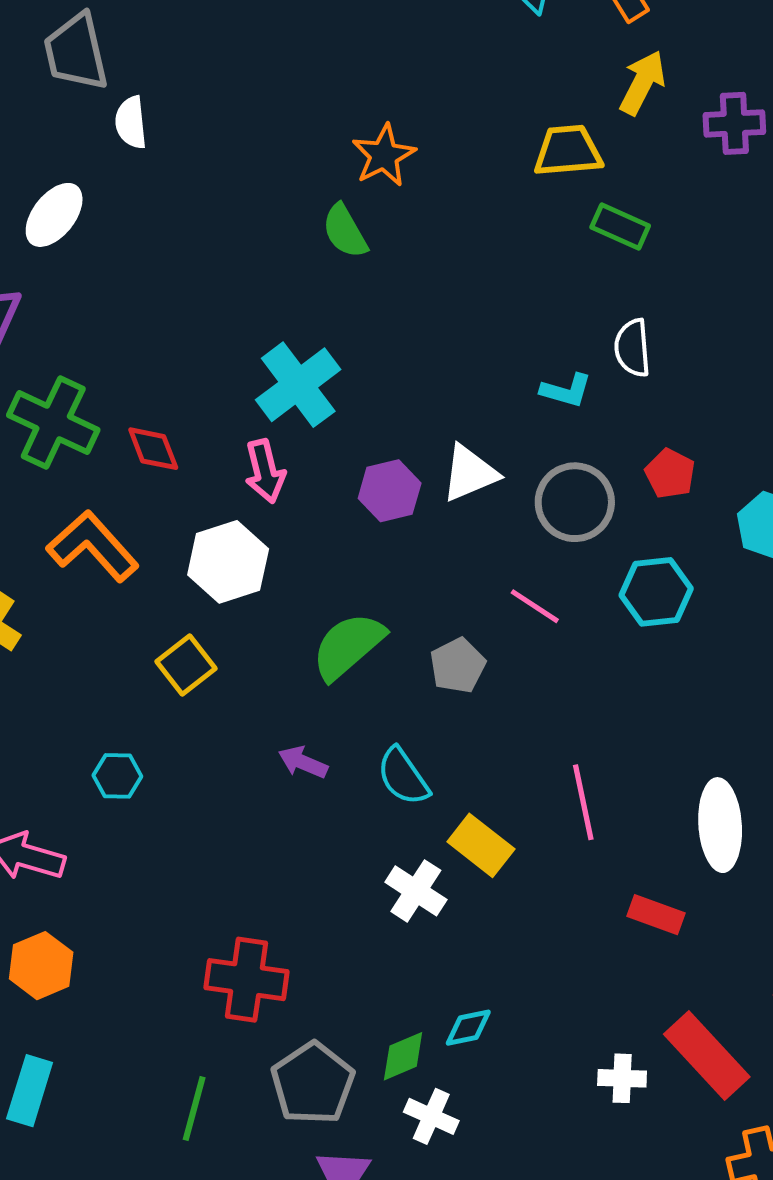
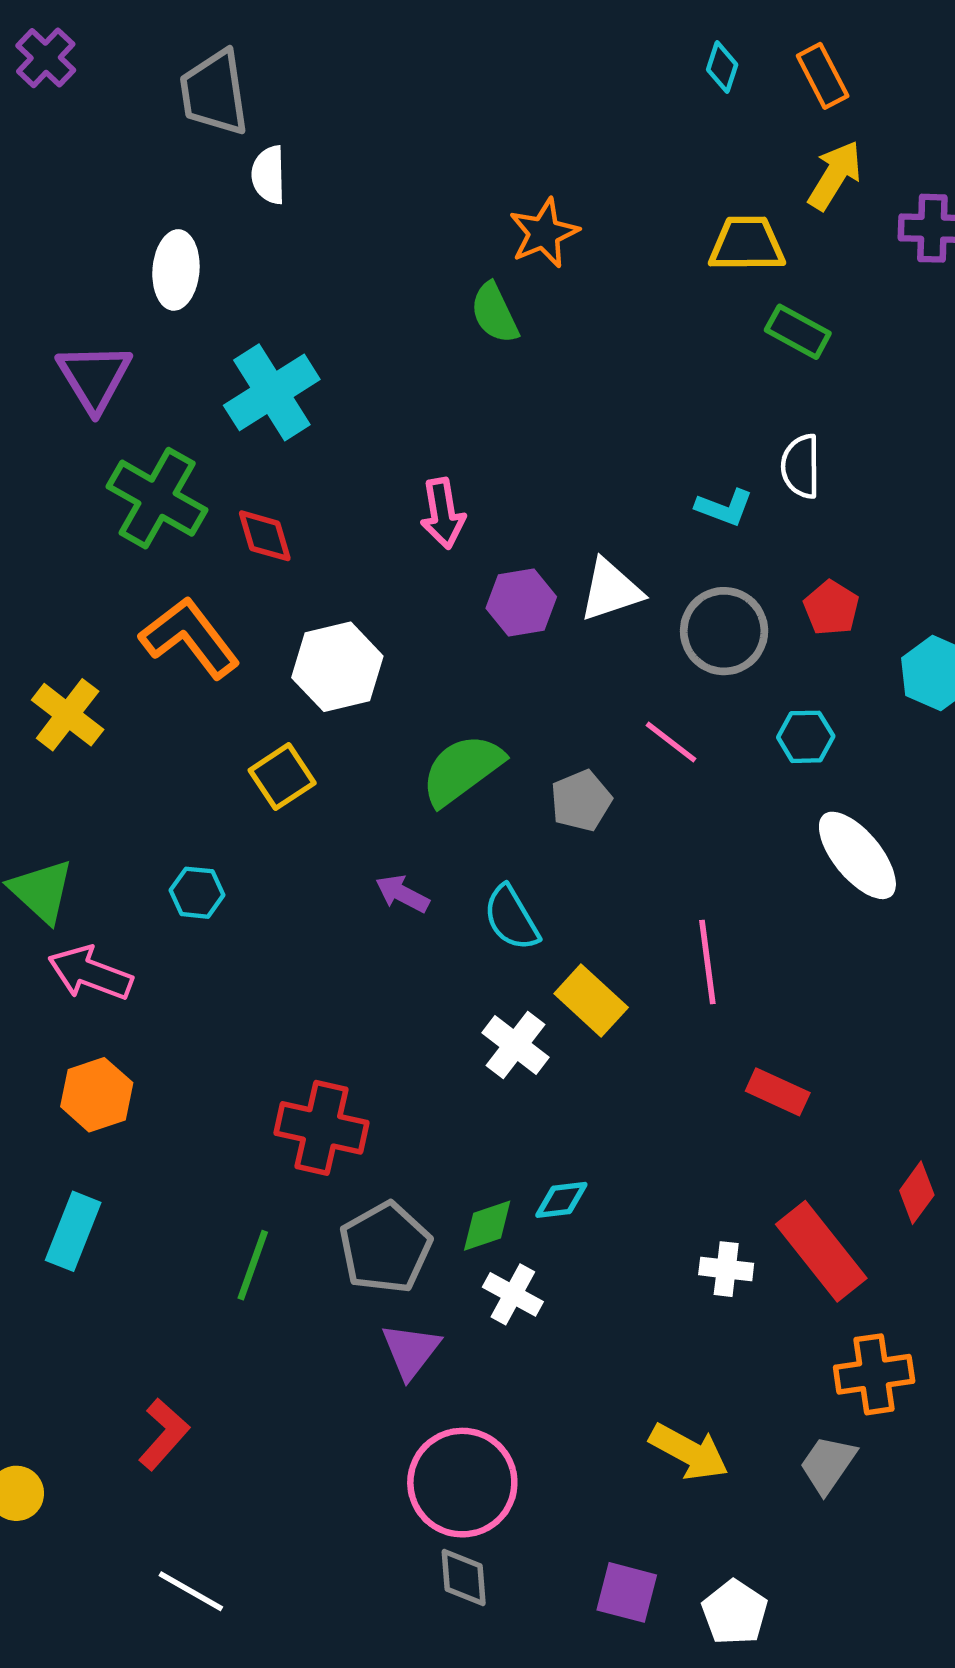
white ellipse: (54, 215) -> (176, 270), turned -38
cyan cross: (298, 385) -> (272, 392), moved
pink arrow: (265, 471) -> (443, 513), moved
cyan hexagon: (656, 592) -> (806, 737), size x0.7
white ellipse: (720, 825) -> (857, 855), moved, turned -40

